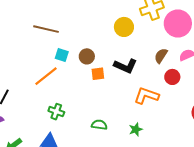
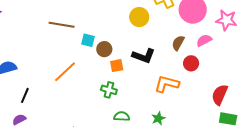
cyan square: (62, 55) -> (88, 40), moved
green cross: (56, 112) -> (109, 90), moved

